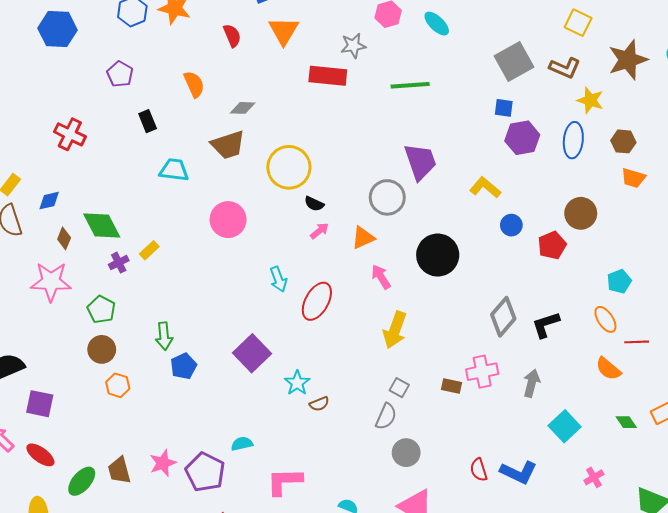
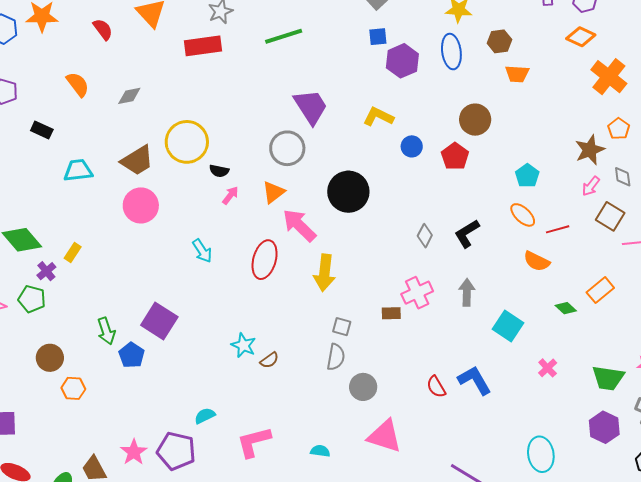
black rectangle: (148, 121) -> (42, 130), turned -30
brown trapezoid: (228, 145) -> (137, 160), moved
pink arrow: (381, 277) -> (299, 225), size x1.5
red ellipse: (317, 301) -> (265, 260), moved
green pentagon: (101, 309) -> (32, 299), moved
gray diamond: (503, 317) -> (425, 236), size x0.6
purple square: (252, 353) -> (159, 321), moved
blue L-shape: (518, 472) -> (475, 380), turned -132

